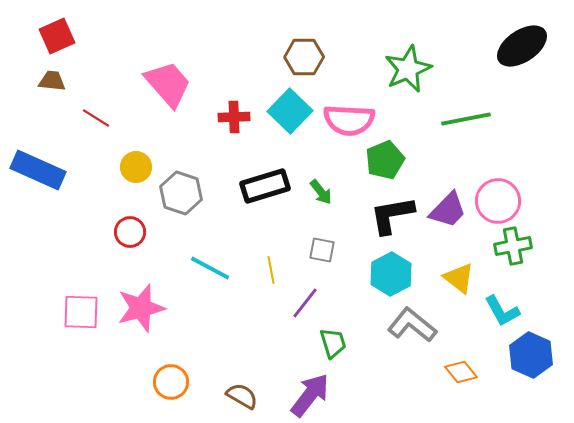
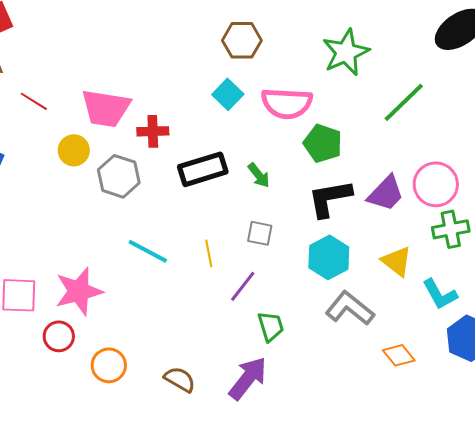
pink trapezoid: (168, 84) -> (106, 108), moved, turned 140
cyan square: (290, 111) -> (228, 94), size x0.7
red cross: (234, 117) -> (153, 131), moved
green line: (466, 119) -> (404, 102), turned -33
green pentagon: (385, 160) -> (323, 143), turned -30
red circle: (130, 232) -> (59, 336), moved

